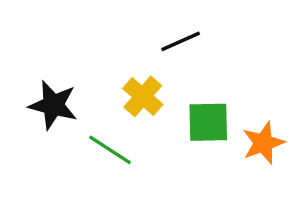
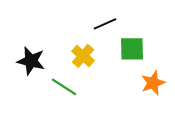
green square: (208, 122) -> (132, 49), moved

